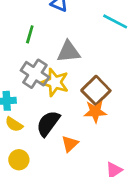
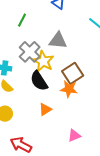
green line: (30, 34) -> (22, 20), moved
black semicircle: (48, 123) -> (39, 81), moved, turned -80

